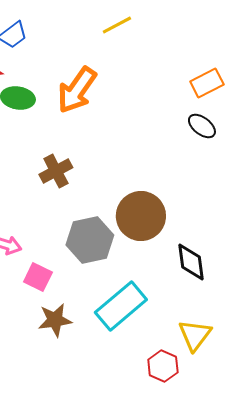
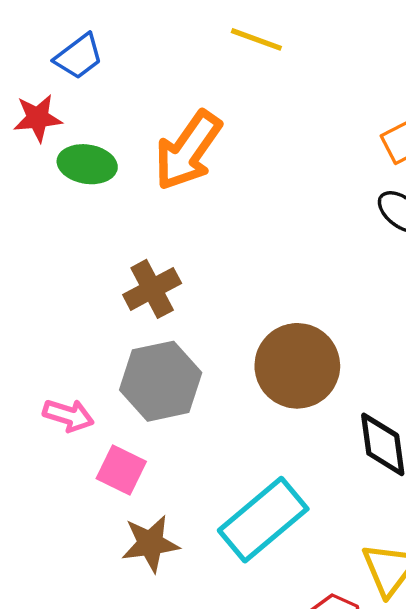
yellow line: (117, 25) -> (256, 39), turned 48
gray hexagon: (90, 240) -> (161, 381), moved

